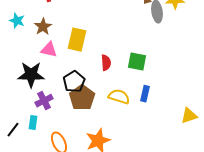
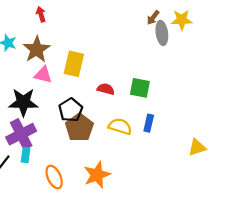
brown star: (43, 27) -> (37, 49), size x1.4
red semicircle: (106, 63) -> (106, 89), turned -70
purple cross: (44, 101) -> (21, 134), moved, size x1.5

